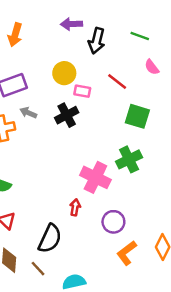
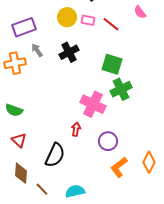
pink rectangle: (82, 91) -> (88, 20), moved
gray arrow: (28, 113) -> (37, 50), turned 32
green square: (137, 116) -> (112, 64), moved
brown line: (38, 269) -> (42, 189), moved

